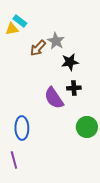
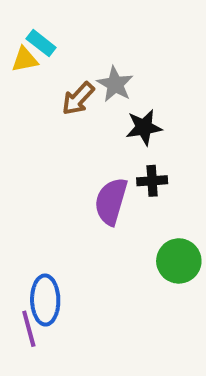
purple semicircle: (54, 98) -> (111, 201), turned 50
blue ellipse: (22, 128) -> (45, 300), moved

